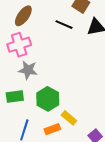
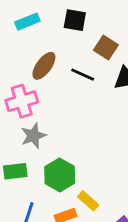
brown ellipse: (23, 16) -> (44, 66), moved
gray star: (28, 70) -> (33, 136), turned -30

